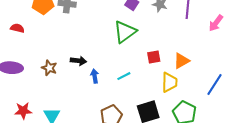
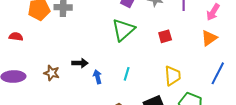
red square: (154, 57) -> (165, 36), moved
orange triangle: (181, 61) -> (209, 38), moved
cyan line: (124, 76) -> (127, 74), turned -40

